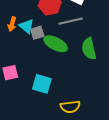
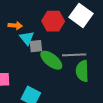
gray line: (71, 21) -> (74, 55), moved
orange arrow: (12, 24) -> (15, 25), moved, turned -112

